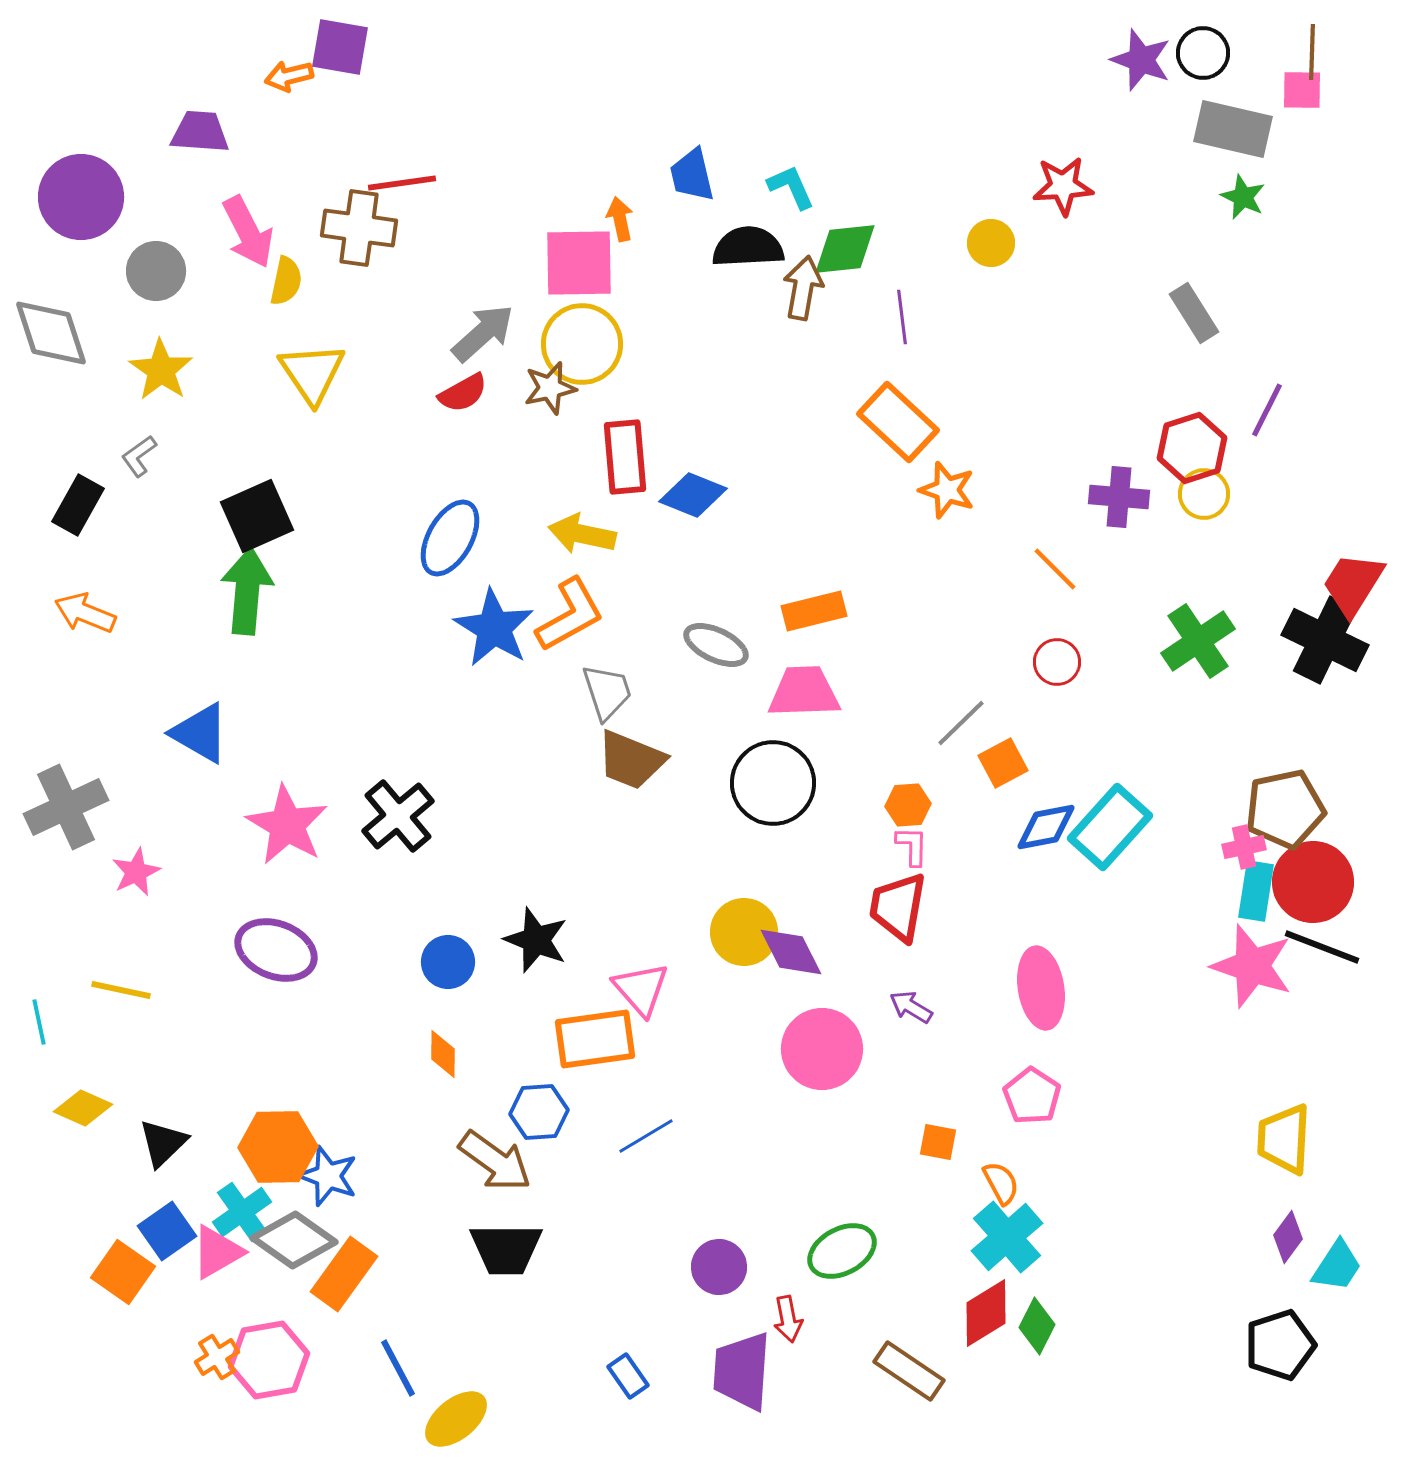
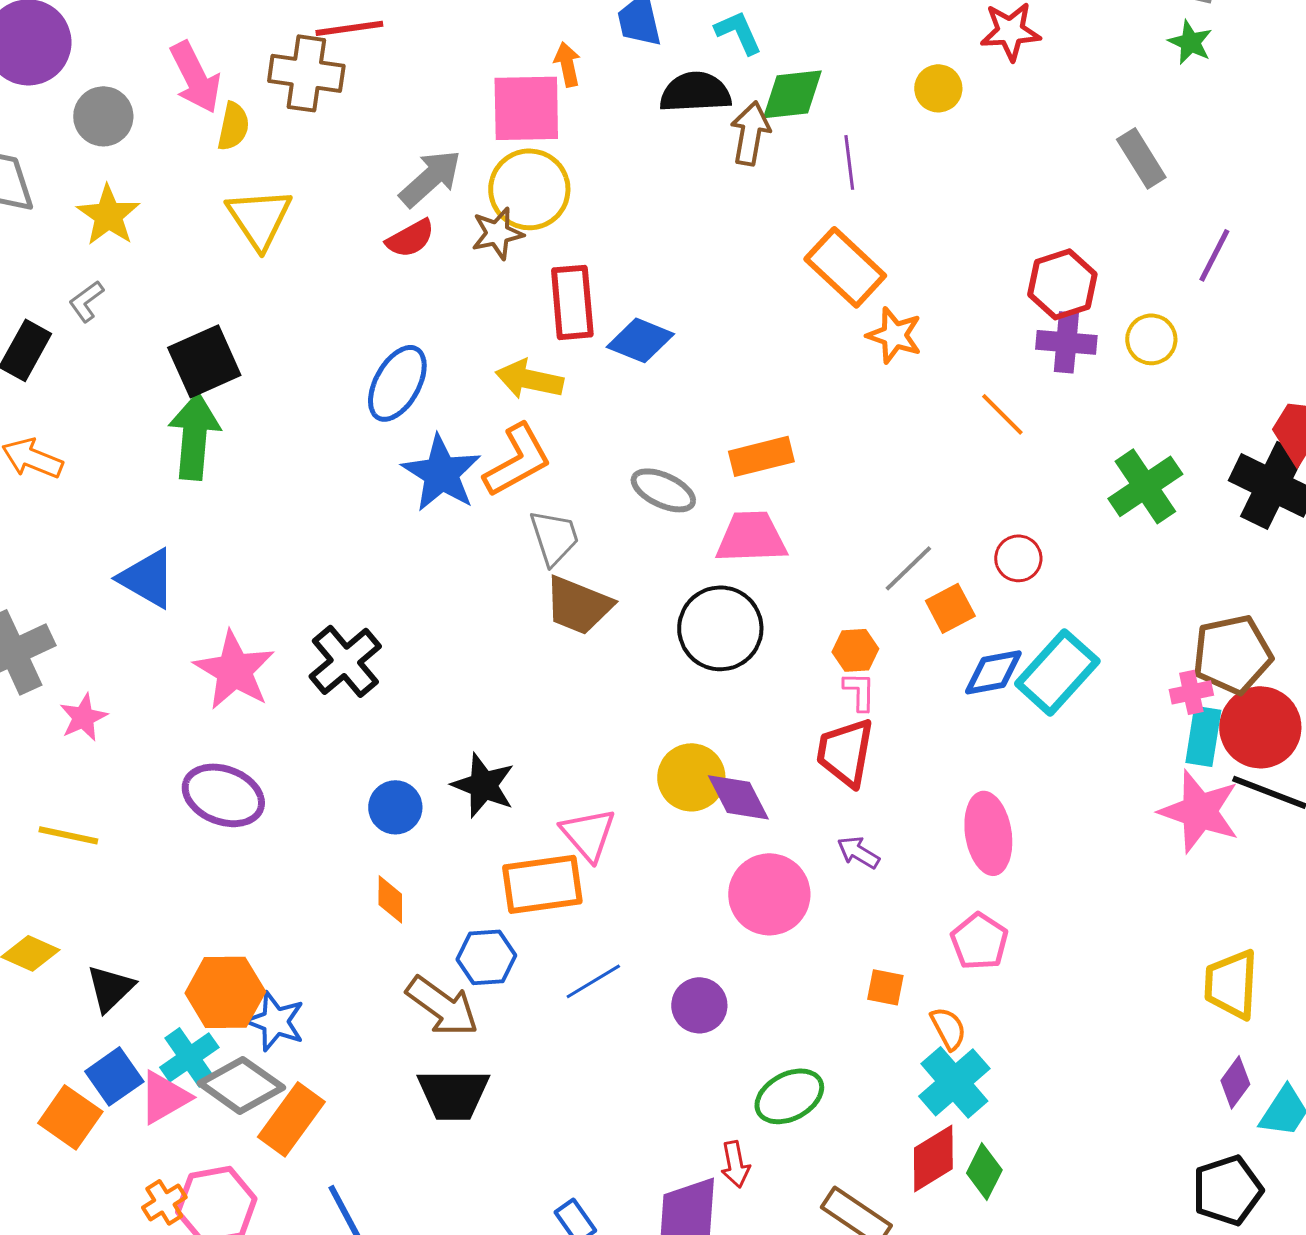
red hexagon: (1192, 448) -> (1062, 284), moved
red circle: (1057, 662) -> (1018, 558), moved
purple circle: (719, 1267) -> (699, 1005), moved

